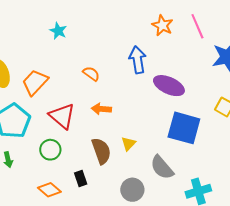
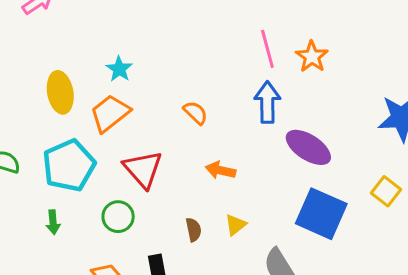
pink line: (197, 26) -> (267, 49), moved
cyan star: (58, 31) -> (119, 69), moved
orange arrow: (101, 109) -> (221, 170), moved
brown semicircle: (101, 151) -> (194, 230), size x0.6

